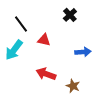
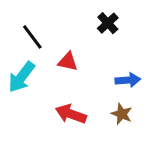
brown star: (73, 86) -> (122, 114), moved

